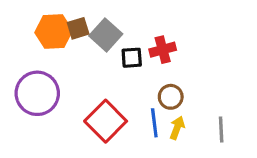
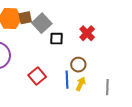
red cross: (163, 50) -> (87, 33), moved, turned -35
red square: (106, 121) -> (37, 76), size x0.7

